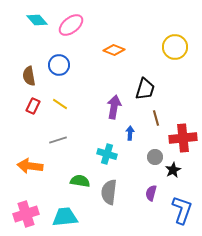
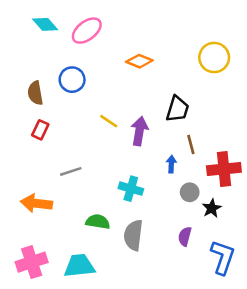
yellow line: (60, 104) -> (109, 121), moved
blue arrow: (130, 133) -> (171, 164), moved

